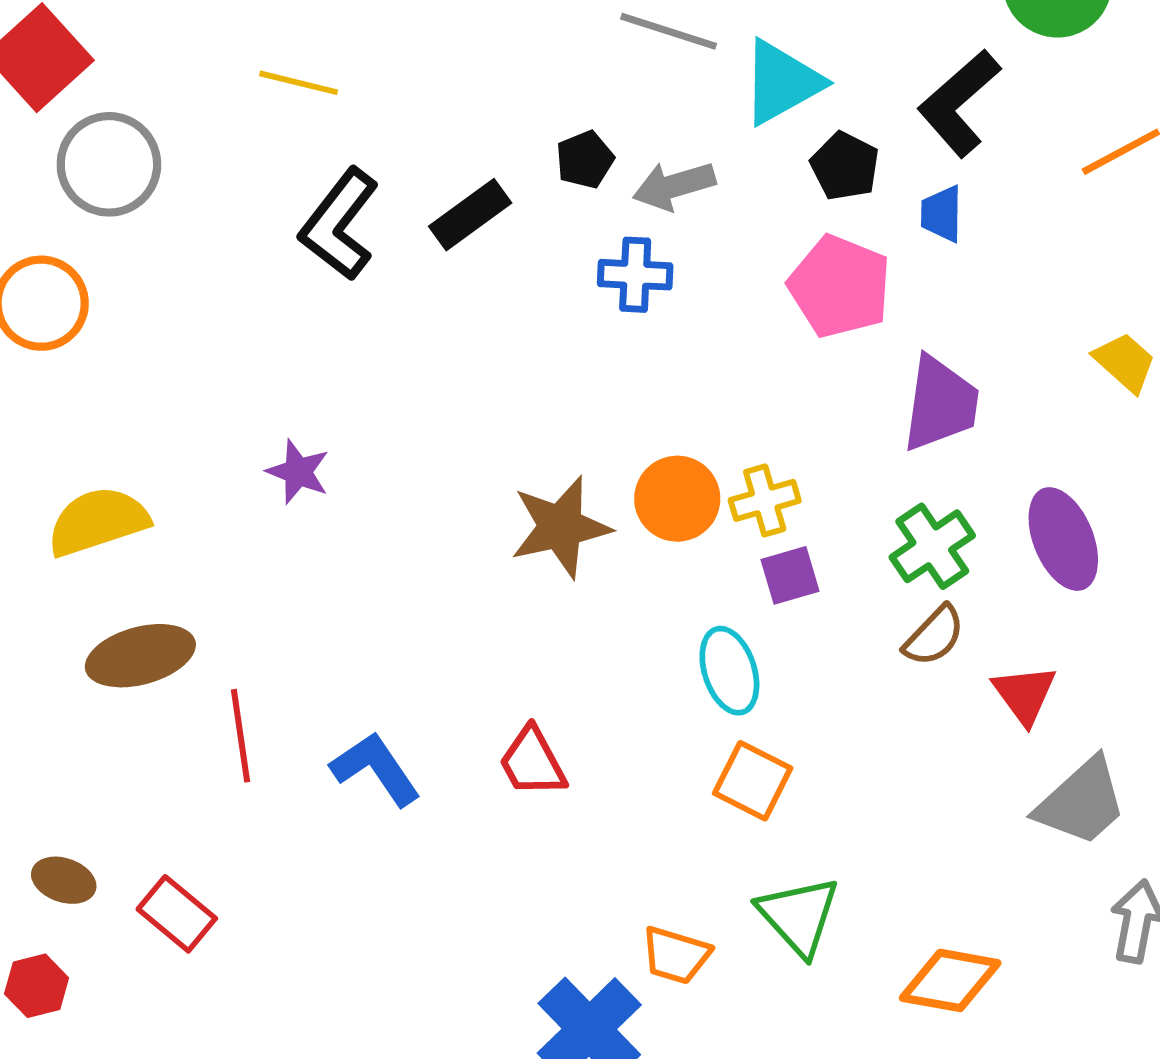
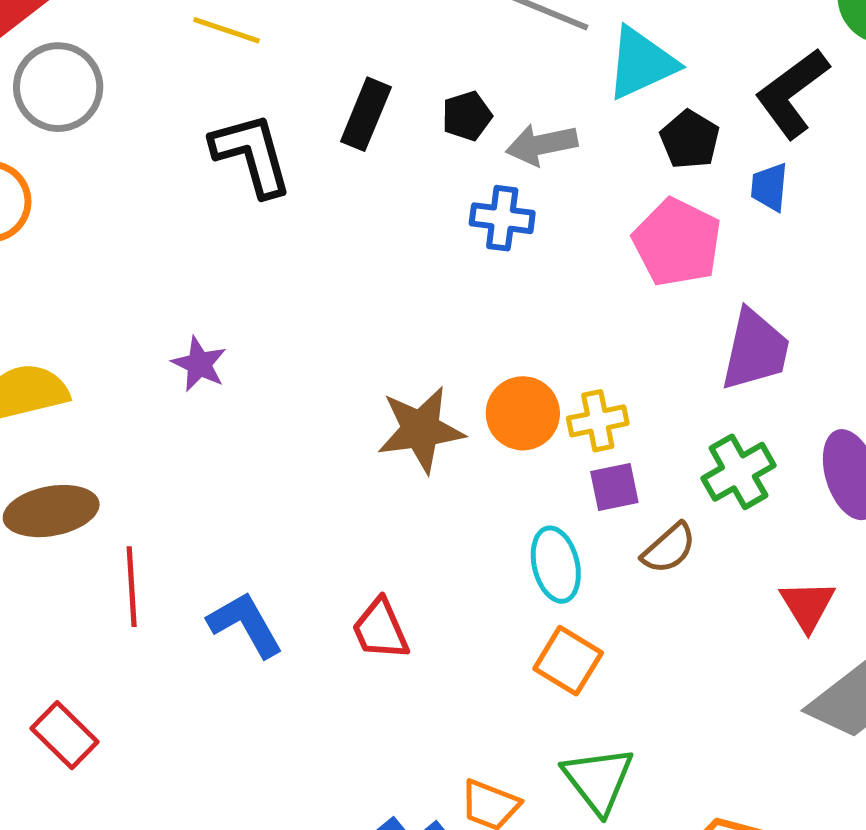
black rectangle: (470, 215) -> (366, 114), moved, turned -36
black L-shape: (339, 224) -> (252, 154), turned 122
brown semicircle: (934, 636) -> (669, 548), moved

